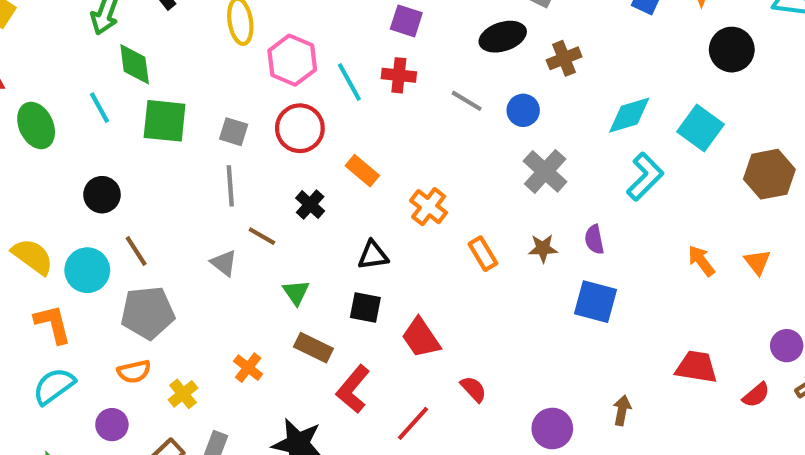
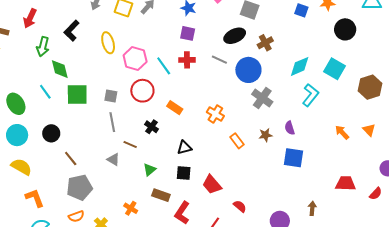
gray line: (467, 101) -> (219, 60), moved
blue circle: (523, 110) -> (248, 70), size x1.6
orange cross: (429, 207) -> (215, 114), moved
cyan circle: (87, 270) -> (17, 135), moved
green triangle: (296, 292) -> (150, 170), turned 32

